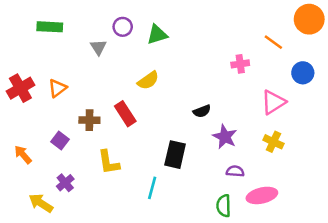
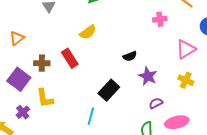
purple square: (60, 141) -> (19, 79), size x1.6
black rectangle: (175, 155) -> (109, 90), turned 30
yellow L-shape: (109, 162) -> (45, 98), moved
purple semicircle: (235, 171) -> (156, 103), turned -32

